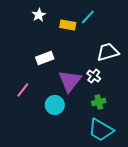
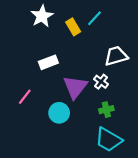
white star: (39, 15) -> (42, 16), size x1.5
yellow rectangle: (68, 25) -> (73, 27), turned 49

